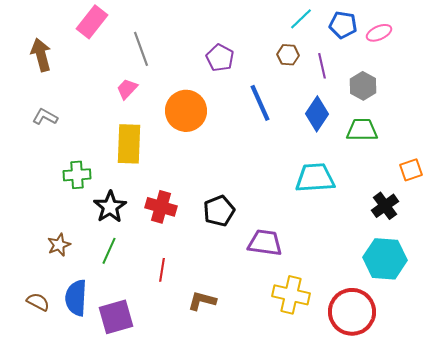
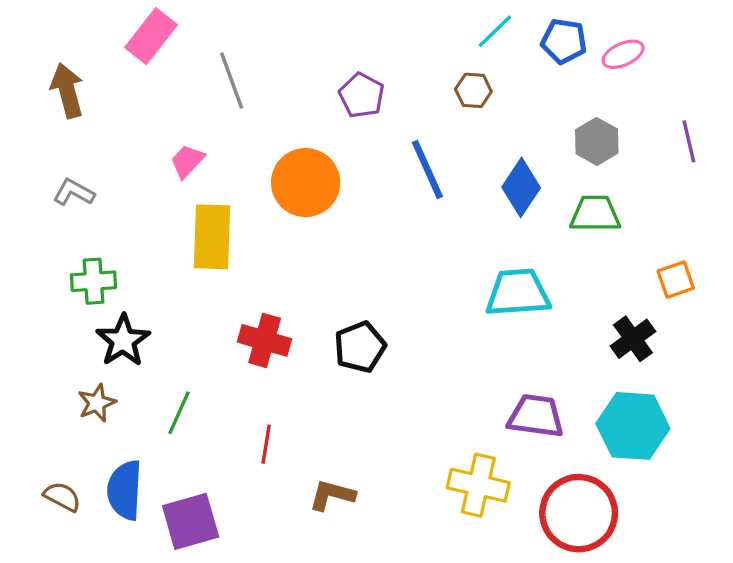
purple line: (322, 66) -> (689, 141), moved
pink trapezoid: (127, 89) -> (187, 161), moved
green cross: (77, 175) -> (93, 281), moved
black star: (110, 207) -> (123, 340), moved
purple trapezoid: (265, 243) -> (536, 416), moved

